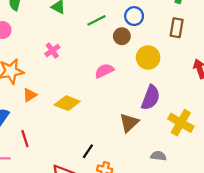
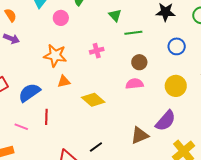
green line: (97, 20) -> (133, 33), moved
brown circle: (122, 36) -> (139, 62), moved

